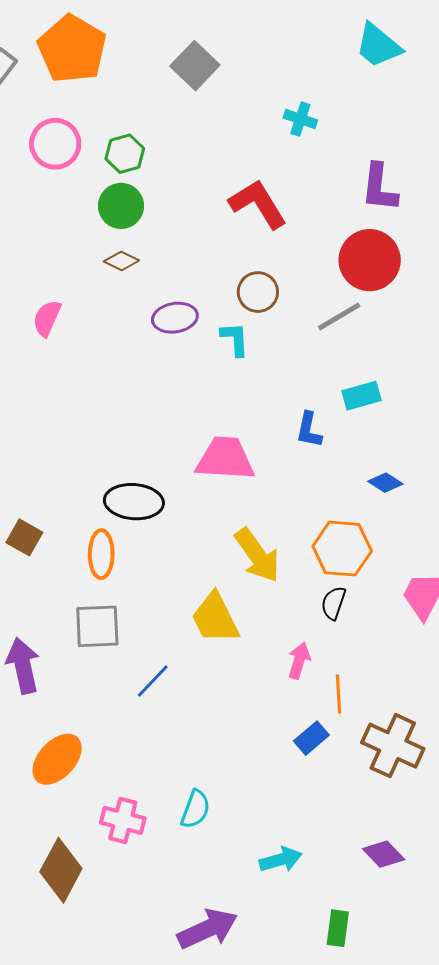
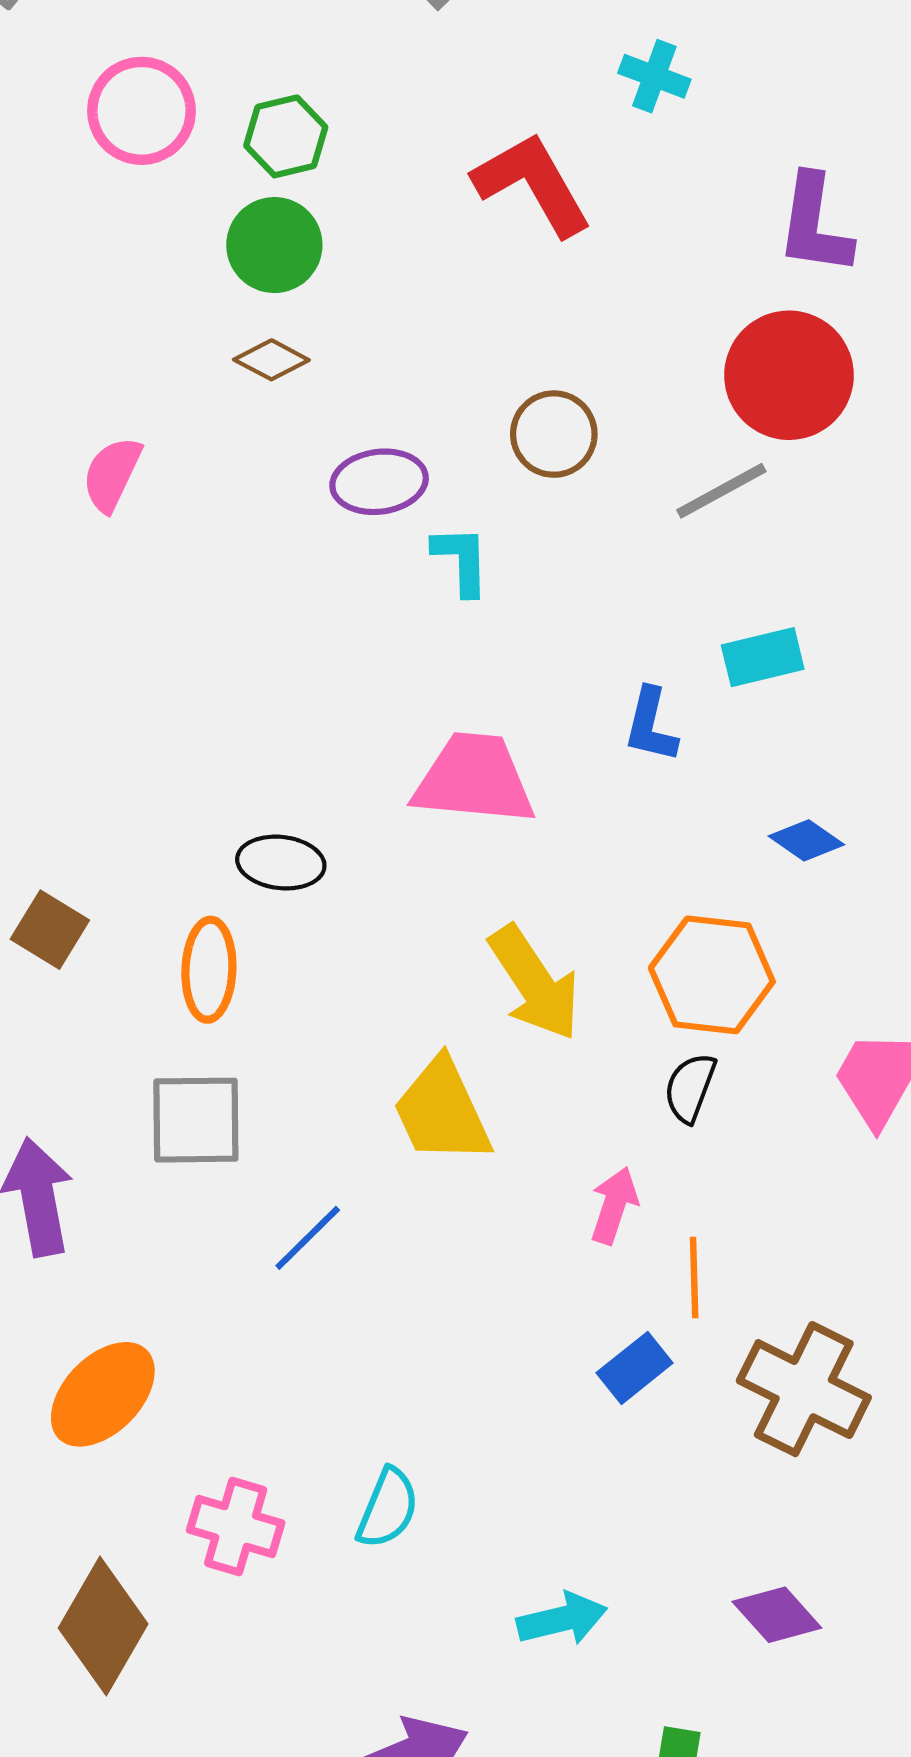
red L-shape: (258, 204) -> (532, 184), moved
cyan L-shape: (235, 339) -> (461, 560), moved
black ellipse: (134, 502) -> (281, 863), size x0.7

